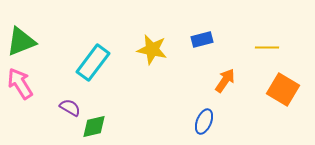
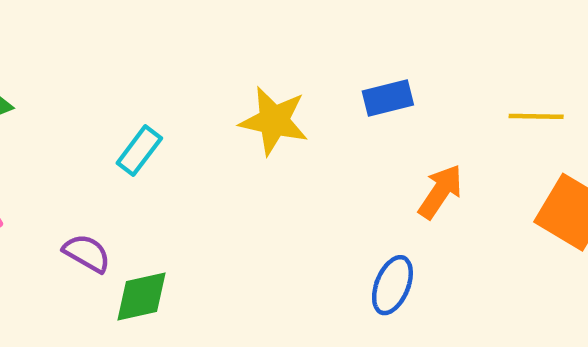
cyan rectangle: (93, 63) -> (139, 151), size x0.6

